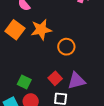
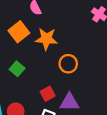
green square: (24, 82) -> (17, 69), moved

